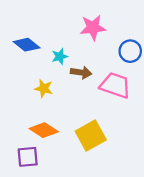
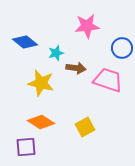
yellow star: (44, 88) -> (41, 83), size x1.5
yellow square: (91, 135) -> (85, 127), size x0.7

